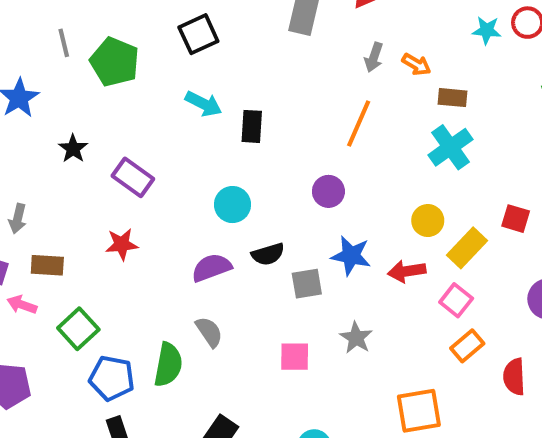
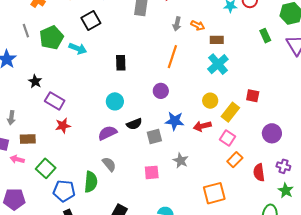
green pentagon: (115, 62) -> (51, 38), turned 30
cyan arrow: (204, 104) -> (78, 49), moved
purple rectangle: (133, 177) -> (55, 101), moved

